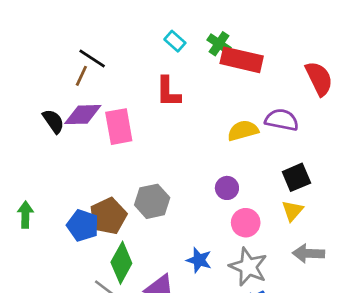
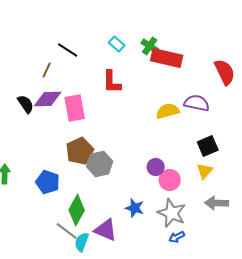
black line: (92, 58) -> (68, 50), moved
purple circle: (227, 188) -> (156, 167), moved
brown pentagon: (108, 216) -> (80, 151), moved

